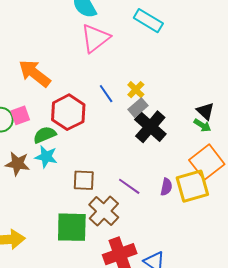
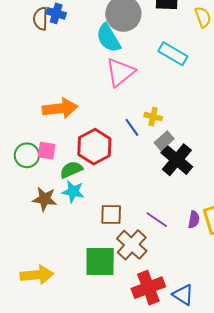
orange arrow: (35, 73) -> (60, 108), turned 136
yellow cross: (136, 90) -> (153, 117), moved, turned -30
pink square: (20, 115) -> (47, 151), turned 30

